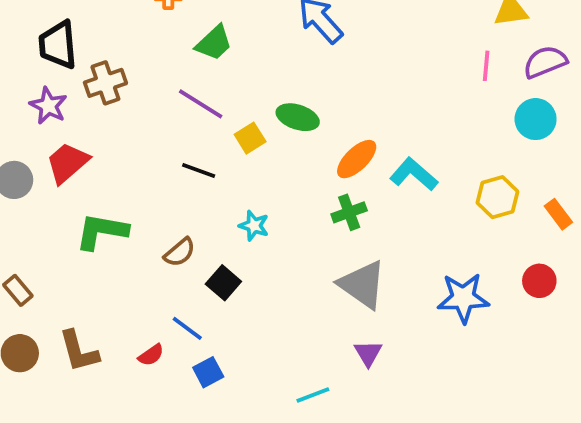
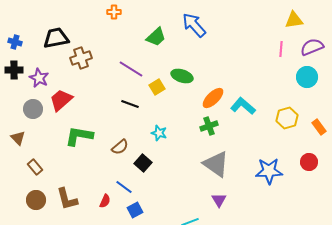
green trapezoid: (214, 43) -> (156, 37), moved
black trapezoid: (58, 45) -> (56, 38), turned 84
purple star: (48, 106) -> (39, 78), moved
red semicircle: (151, 355) -> (105, 201), turned -32

